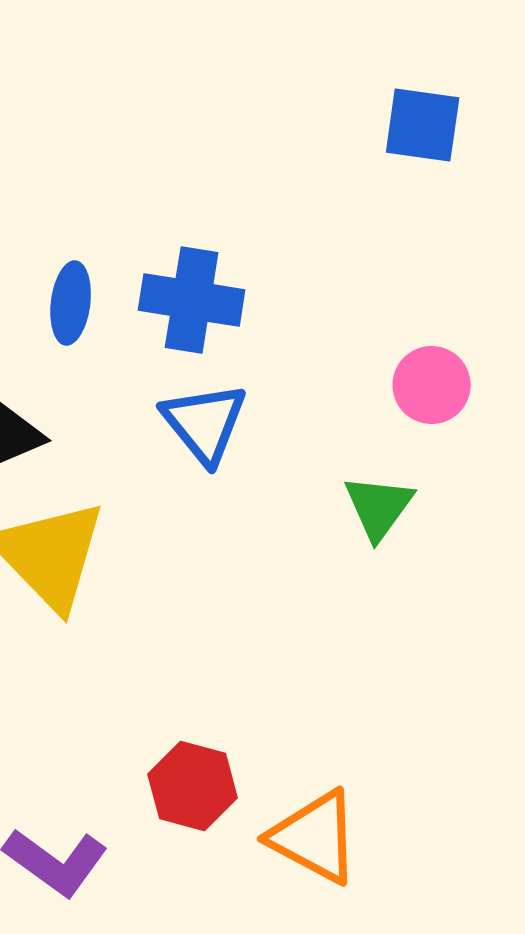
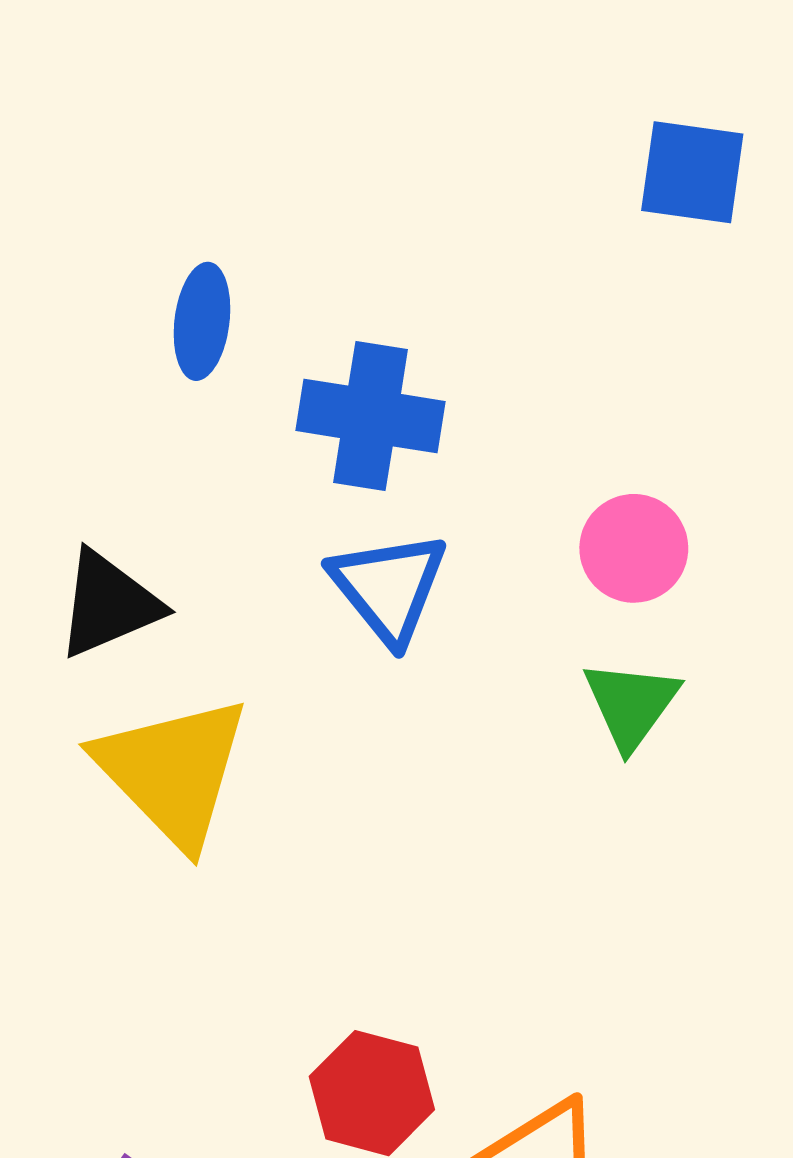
blue ellipse: (71, 303) -> (202, 321), moved
pink circle: (432, 385) -> (634, 548), moved

